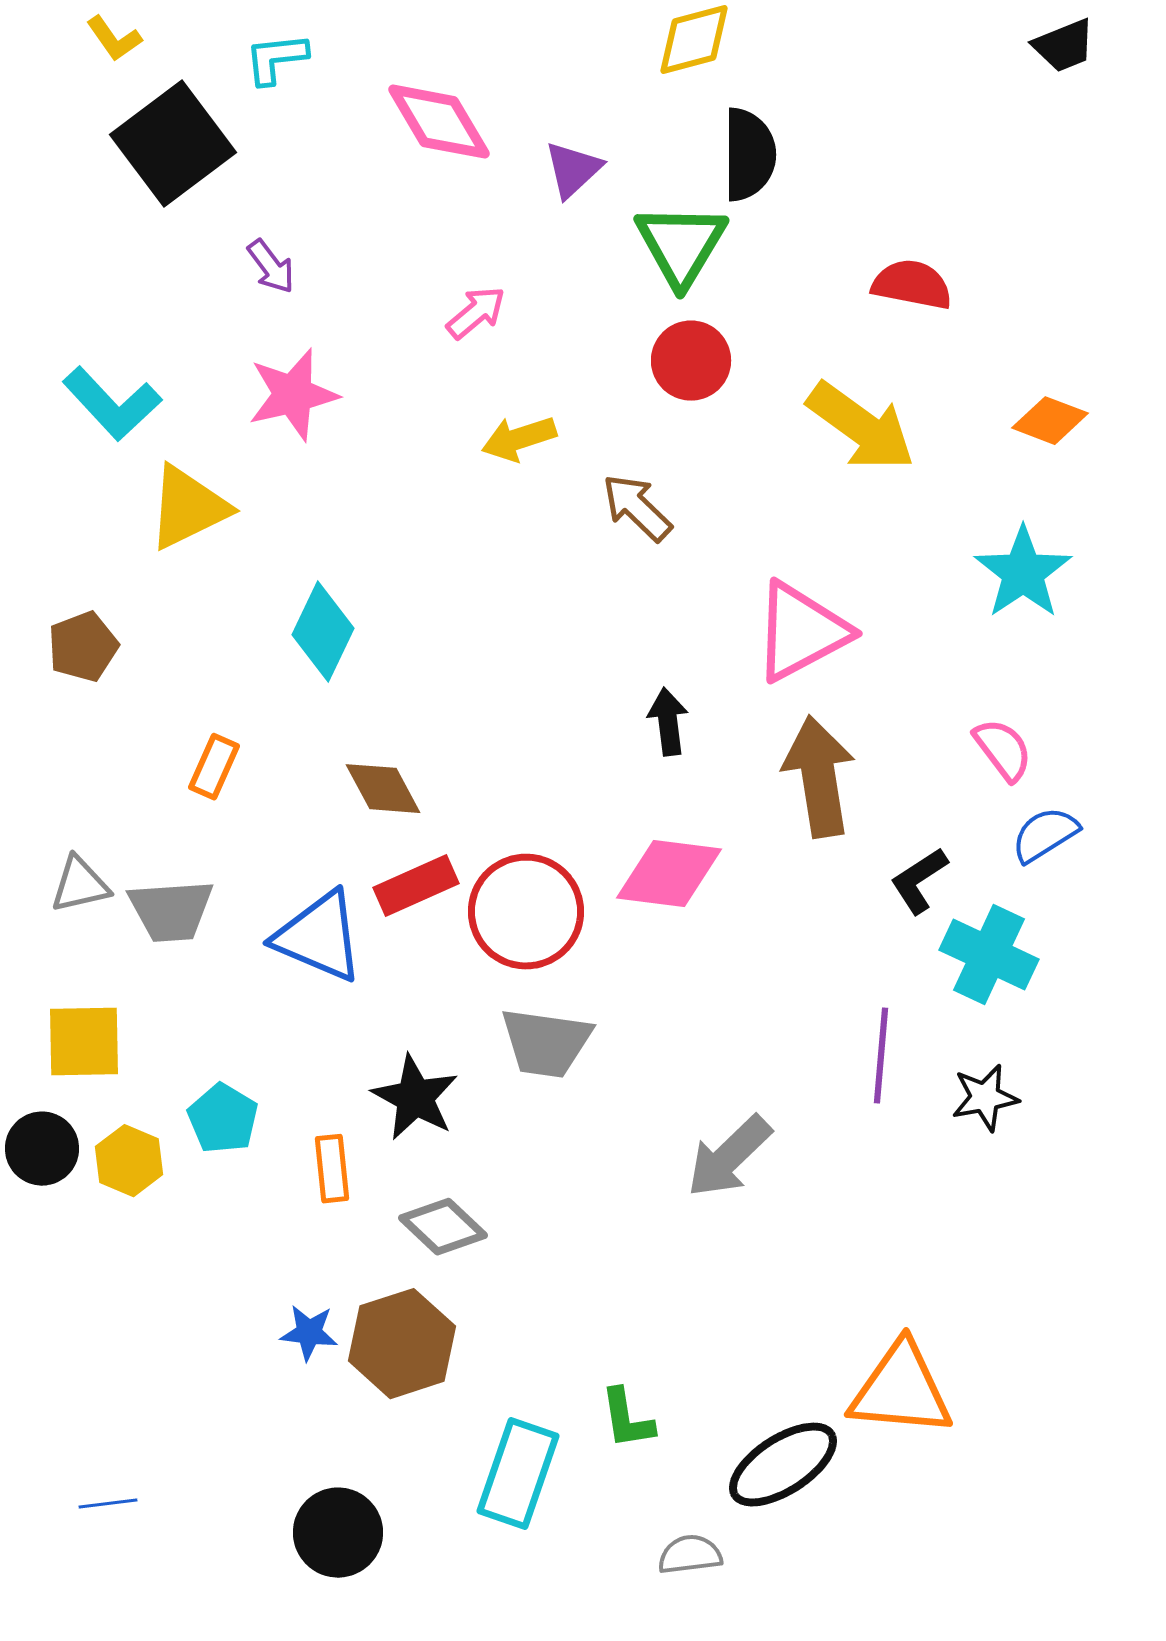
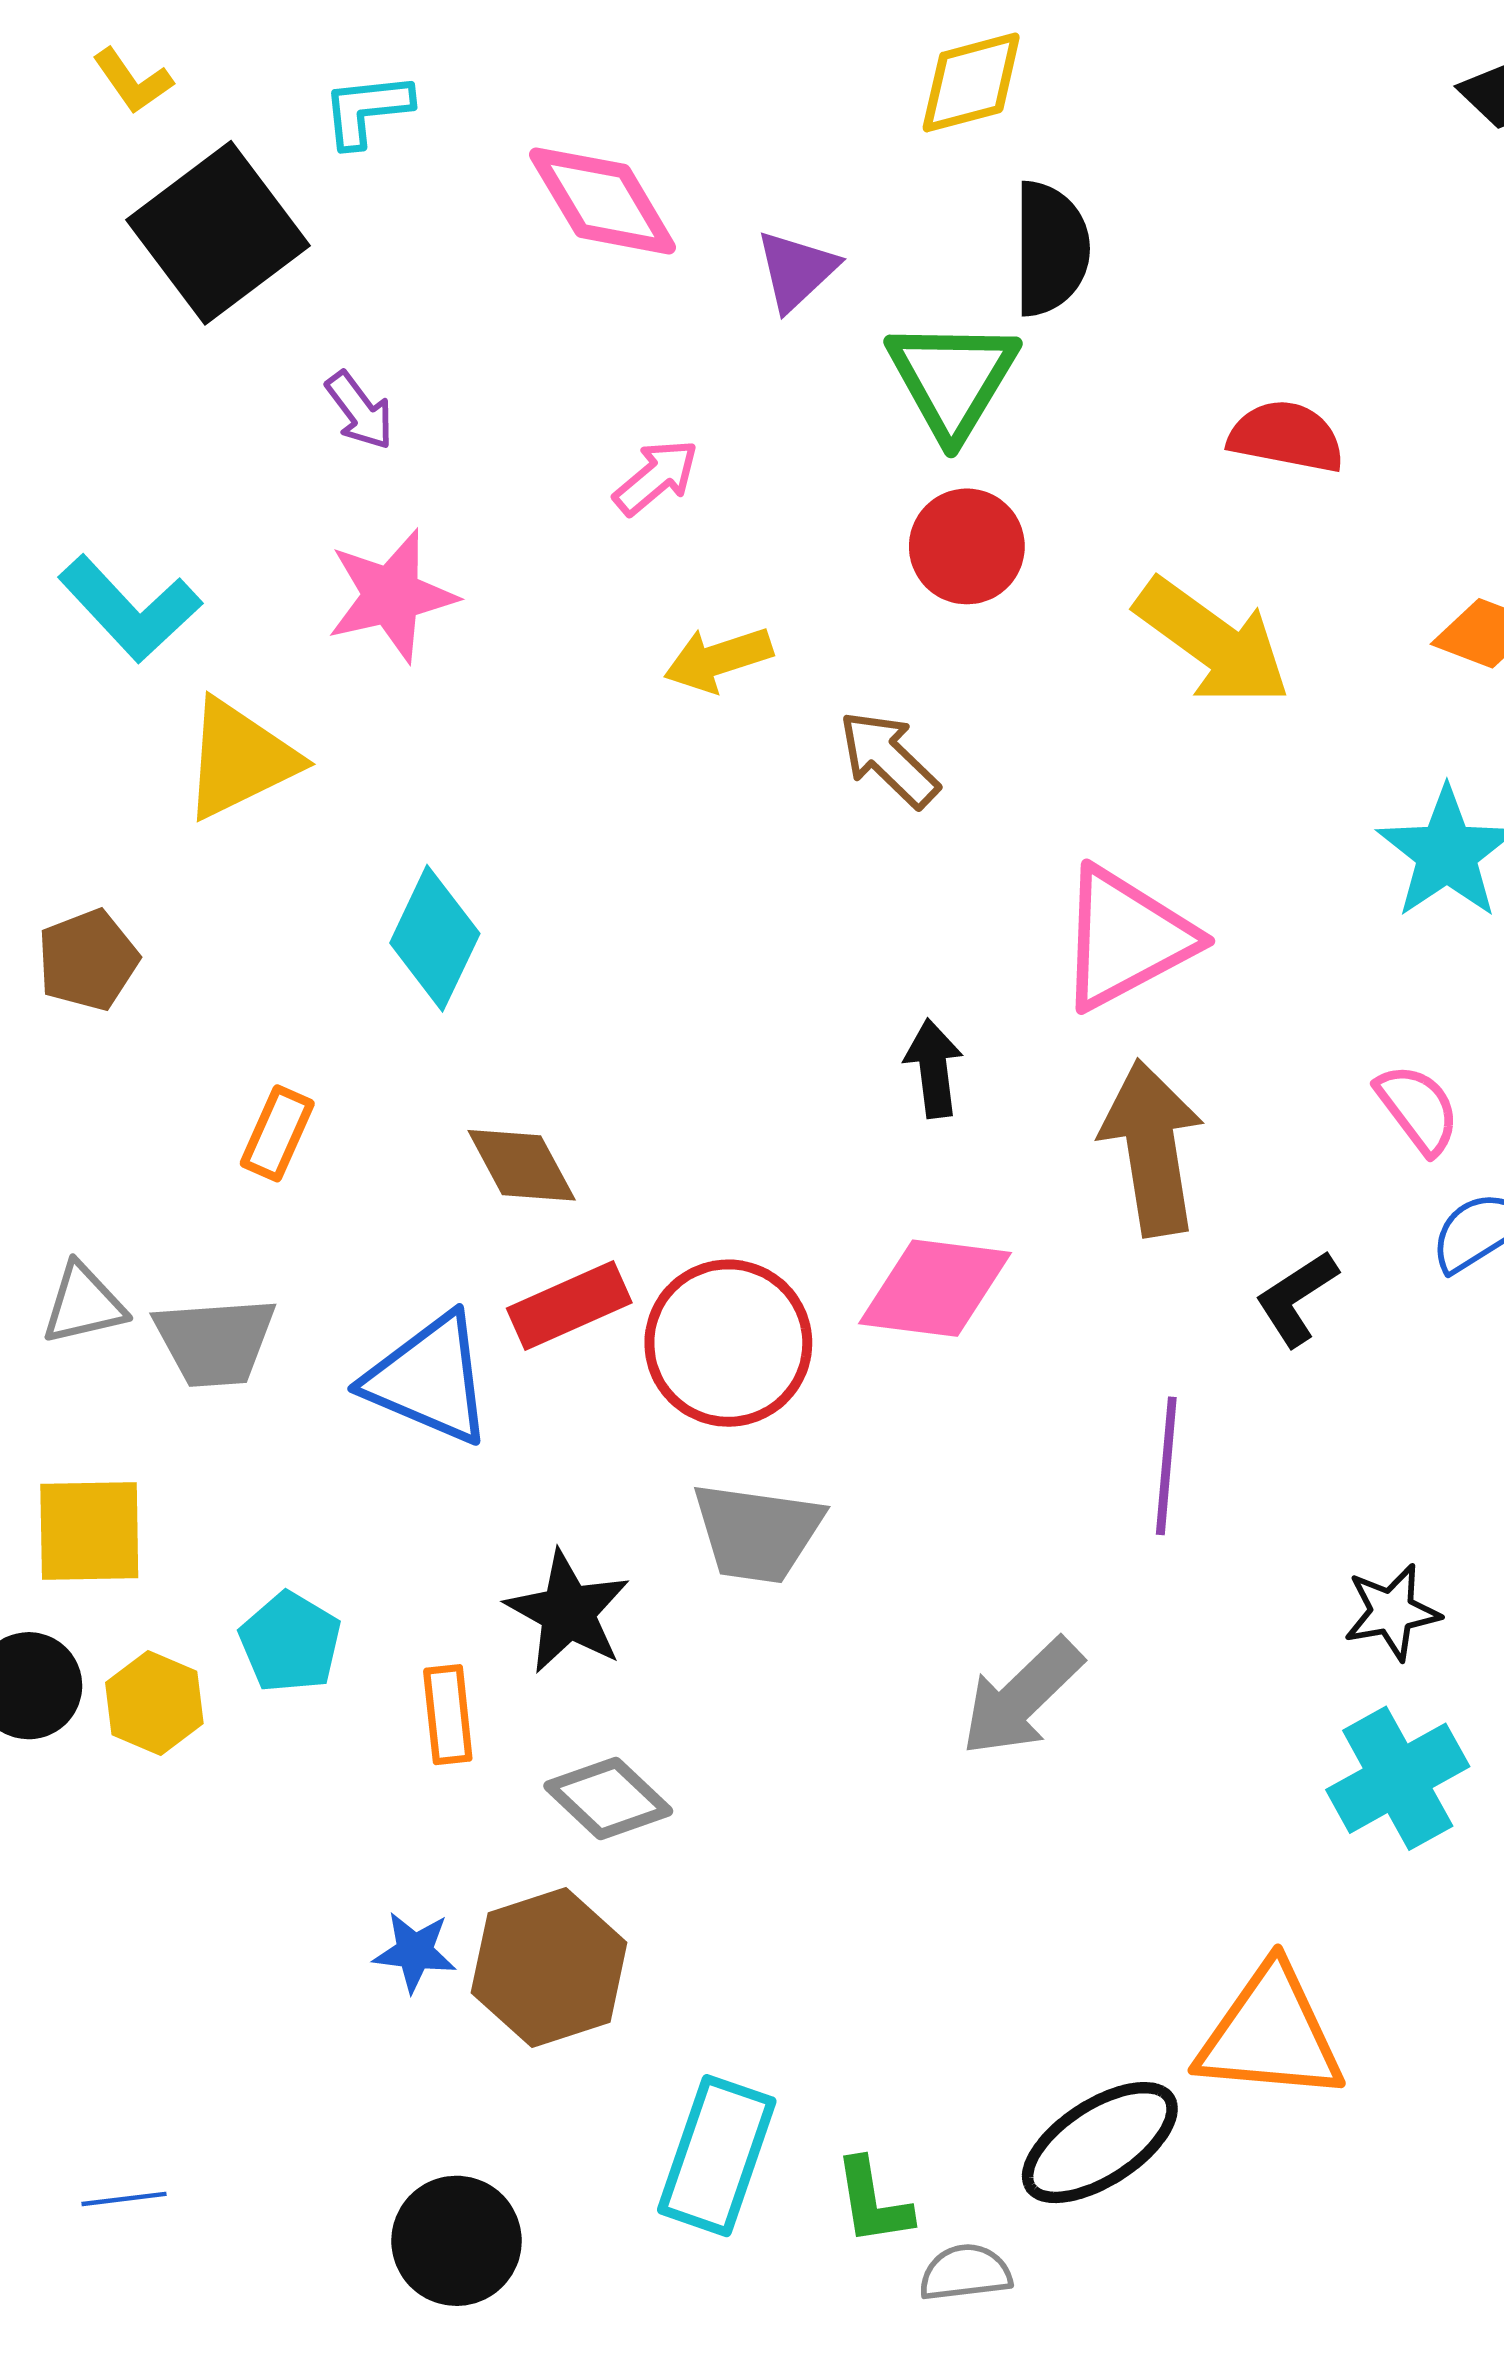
cyan cross: (989, 955) -> (1398, 1778), moved, turned 36
purple line: (881, 1056) -> (1166, 1466), moved
green L-shape: (627, 1419) -> (873, 2202), moved

